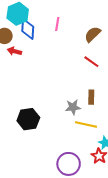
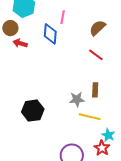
blue diamond: (28, 29) -> (50, 34), moved

